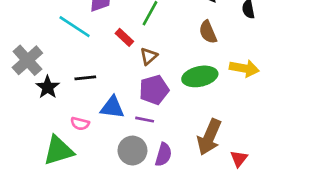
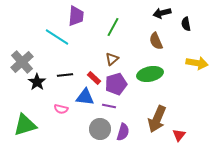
red rectangle: (124, 37) -> (94, 78), moved
yellow arrow: (244, 68) -> (197, 63), moved
green triangle: (58, 151) -> (25, 125), moved

